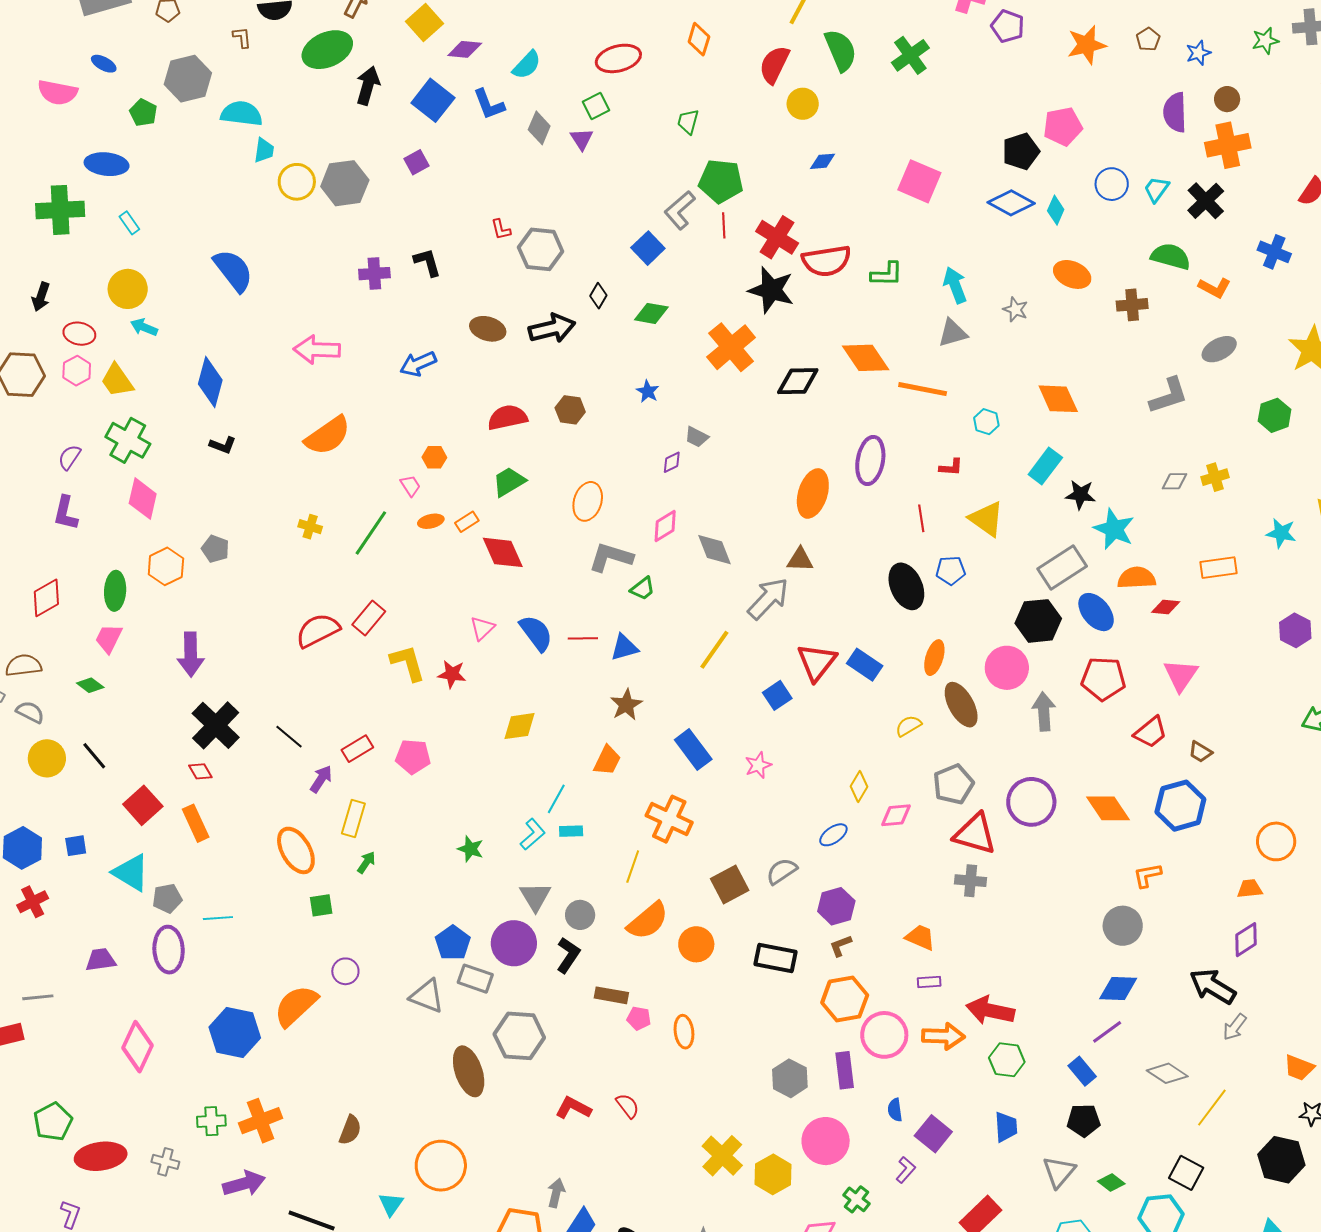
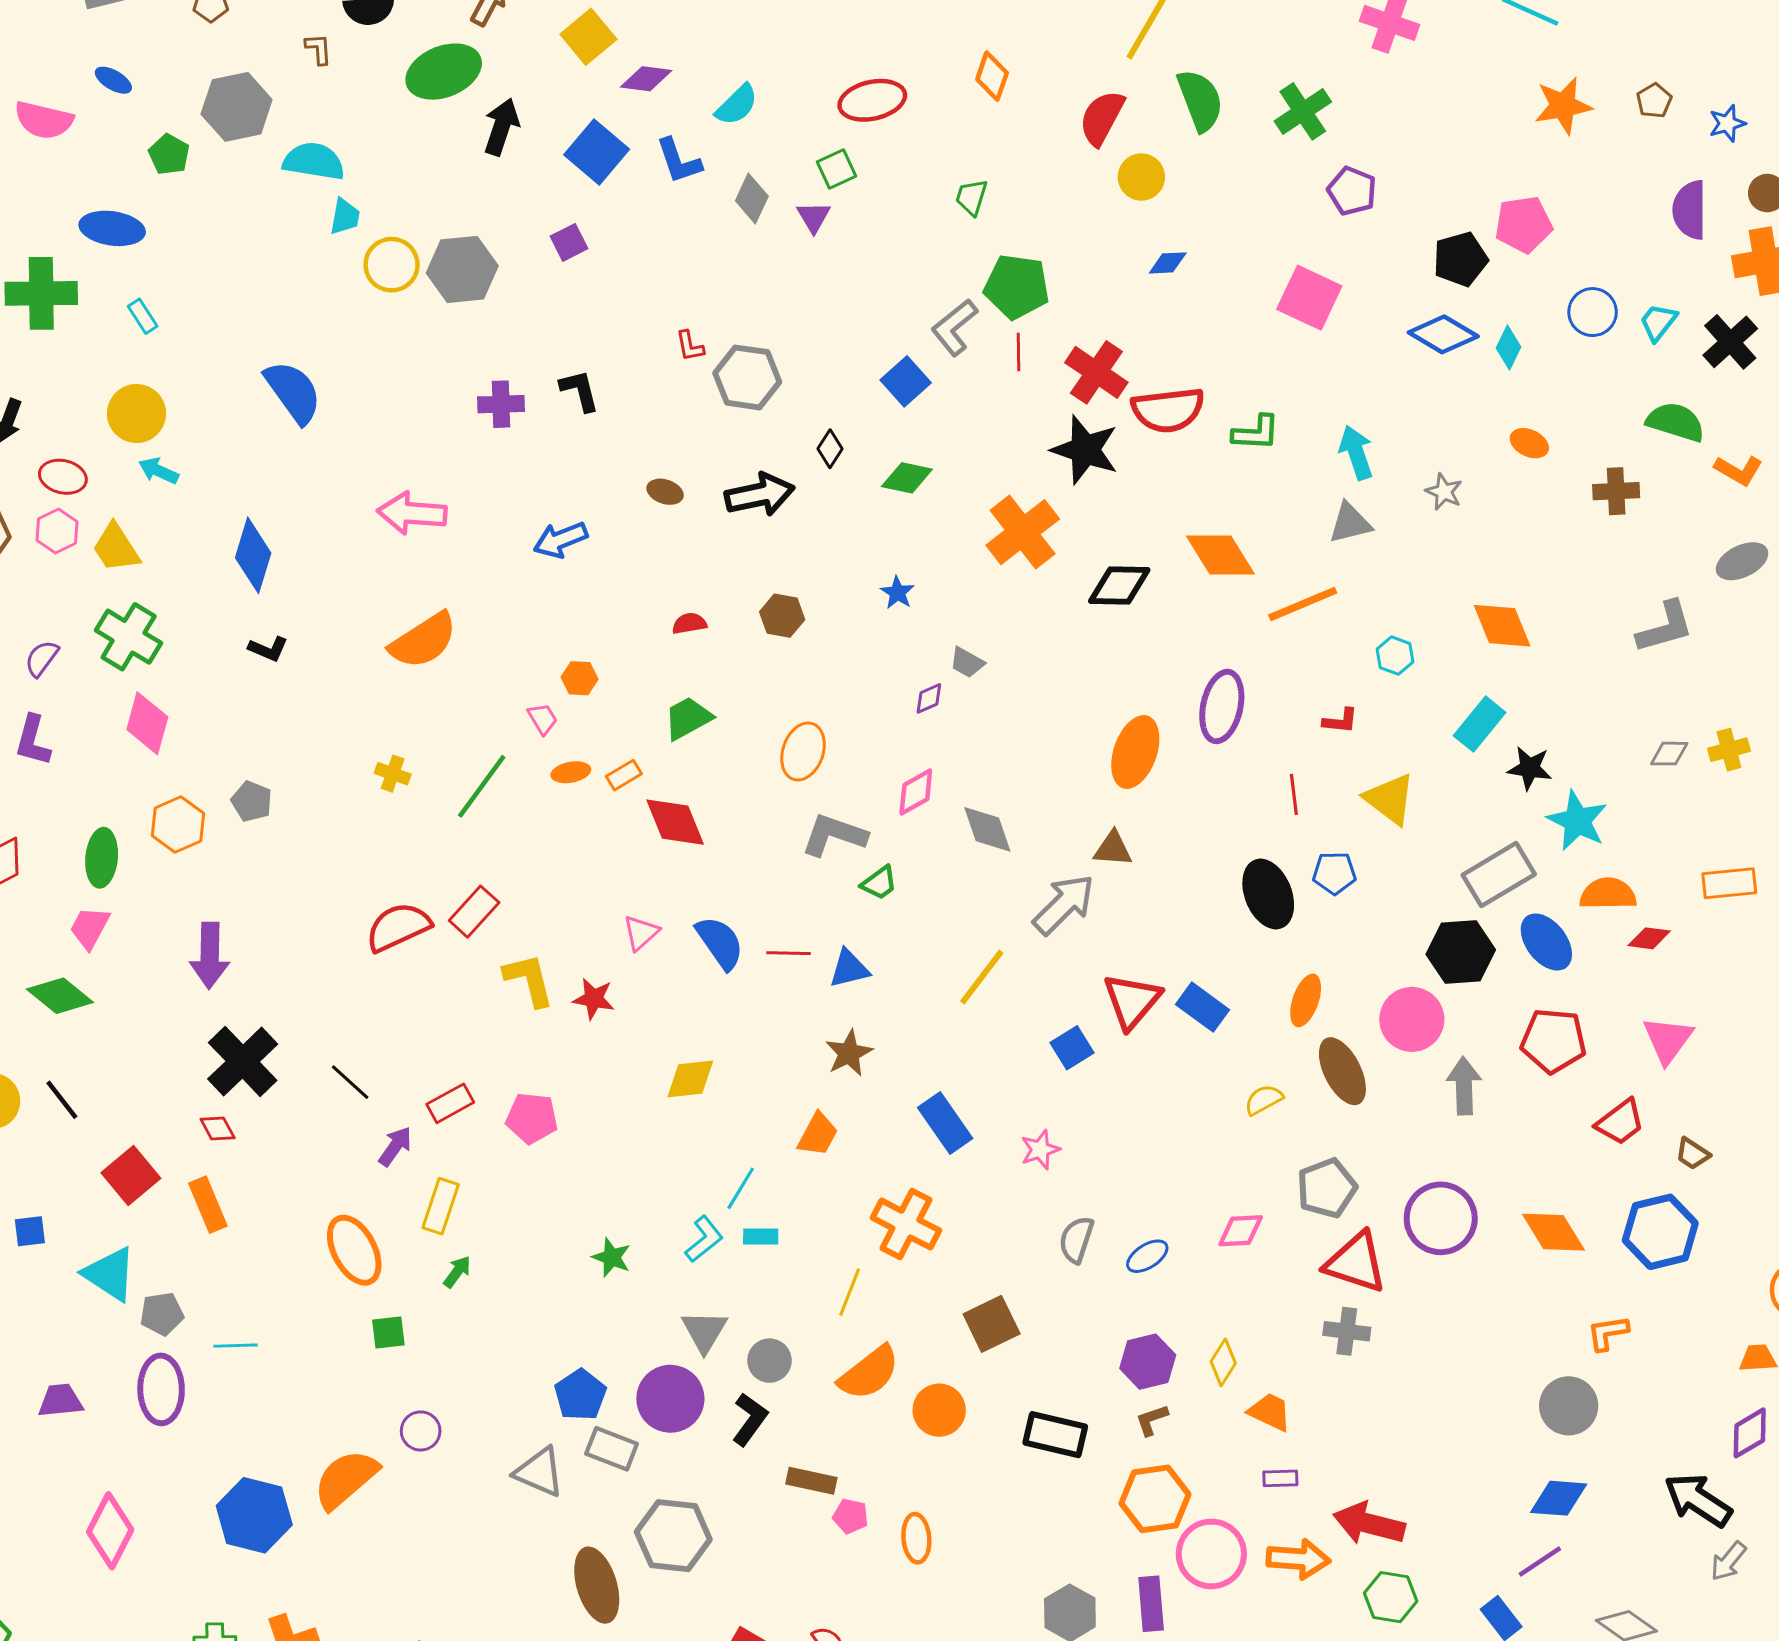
purple pentagon: (1008, 26) -> (1352, 191), moved
orange ellipse: (1072, 274) -> (1529, 443), size x0.7
brown ellipse: (488, 329) -> (665, 492), size x0.7
orange line: (923, 389) -> (1303, 604), turned -36
red semicircle: (507, 417) -> (689, 623), size x0.6
green diamond: (90, 685) -> (60, 996), size x1.6
yellow diamond: (859, 787) -> (1223, 1362), moved
gray semicircle: (782, 871) -> (1076, 1240), moved, turned -40

